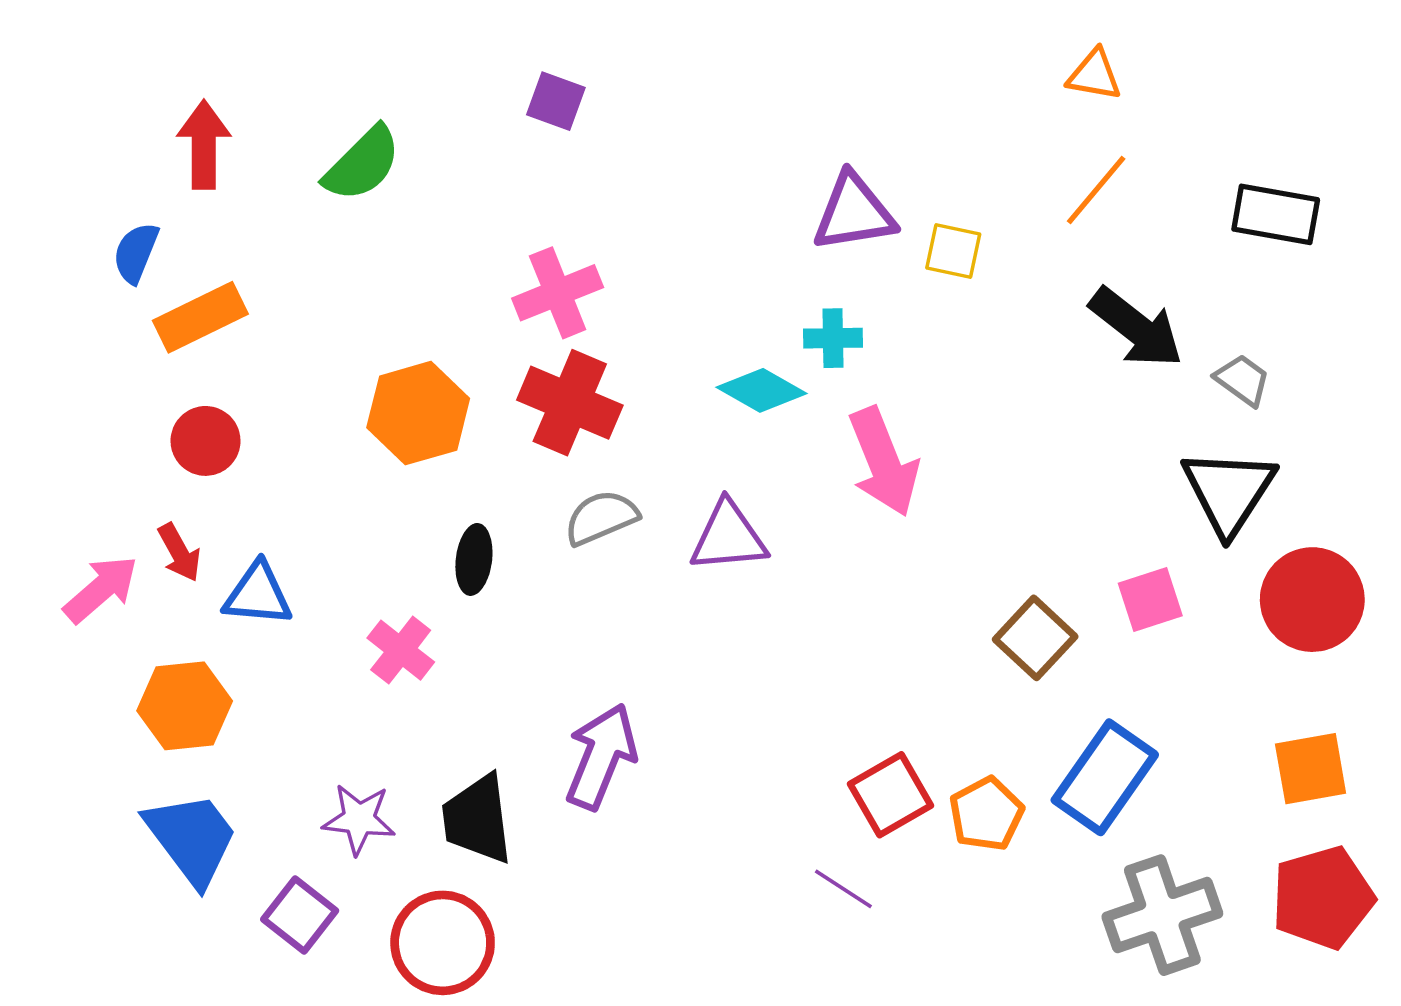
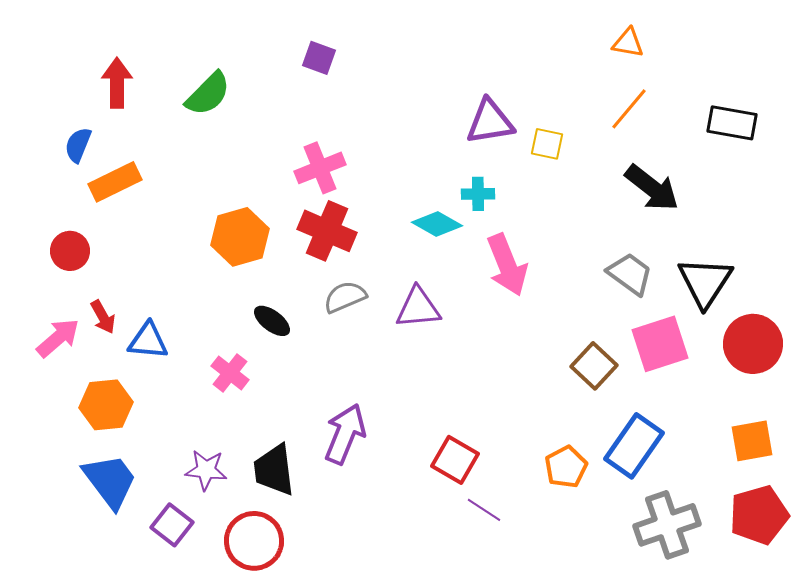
gray trapezoid: (1243, 380) -> (630, 274), moved, size x1.4
red circle: (206, 441) -> (70, 251), moved
black ellipse: (474, 559) -> (272, 321), turned -60
pink square: (1150, 600) -> (660, 344), size x1.5
red square: (890, 795) -> (455, 460), moved, turned -30

